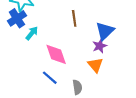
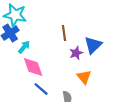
purple star: (100, 46) -> (76, 53), moved
pink diamond: (56, 54) -> (33, 67), moved

